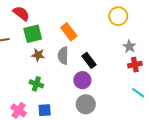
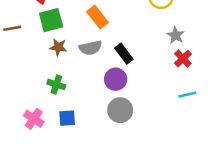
gray semicircle: (63, 56) -> (90, 48), turned -102
red cross: (135, 65) -> (183, 59), turned -32
cyan line: (138, 93) -> (187, 95), turned -48

